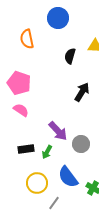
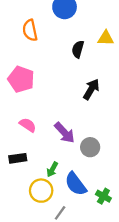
pink semicircle: (21, 110) -> (28, 125), moved
black rectangle: (26, 149) -> (18, 158), moved
green arrow: (47, 152) -> (52, 169), moved

